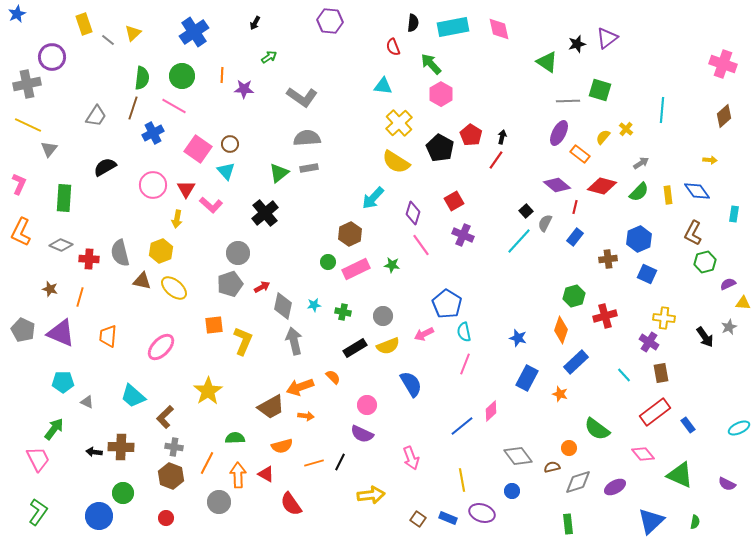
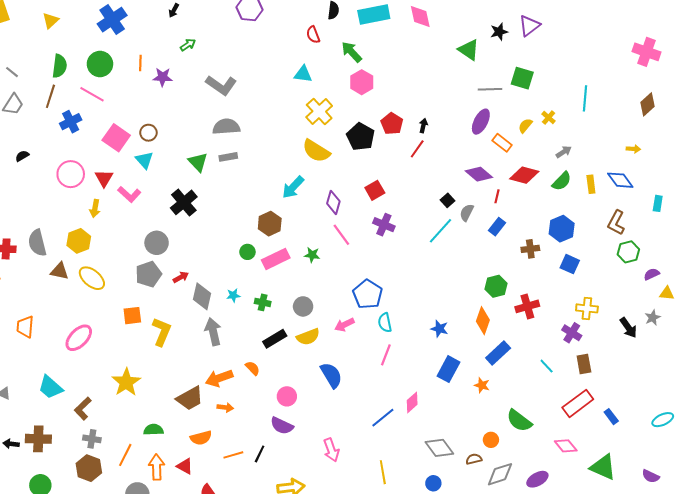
gray line: (108, 40) -> (12, 72), moved
black semicircle: (105, 167) -> (22, 156), size x0.6
green triangle: (279, 173) -> (198, 162), turned -35

